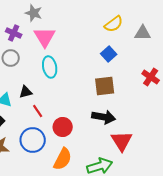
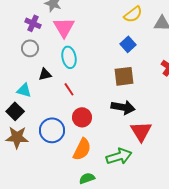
black triangle: (26, 92) -> (45, 74), moved
red line: (38, 111) -> (69, 89), moved

